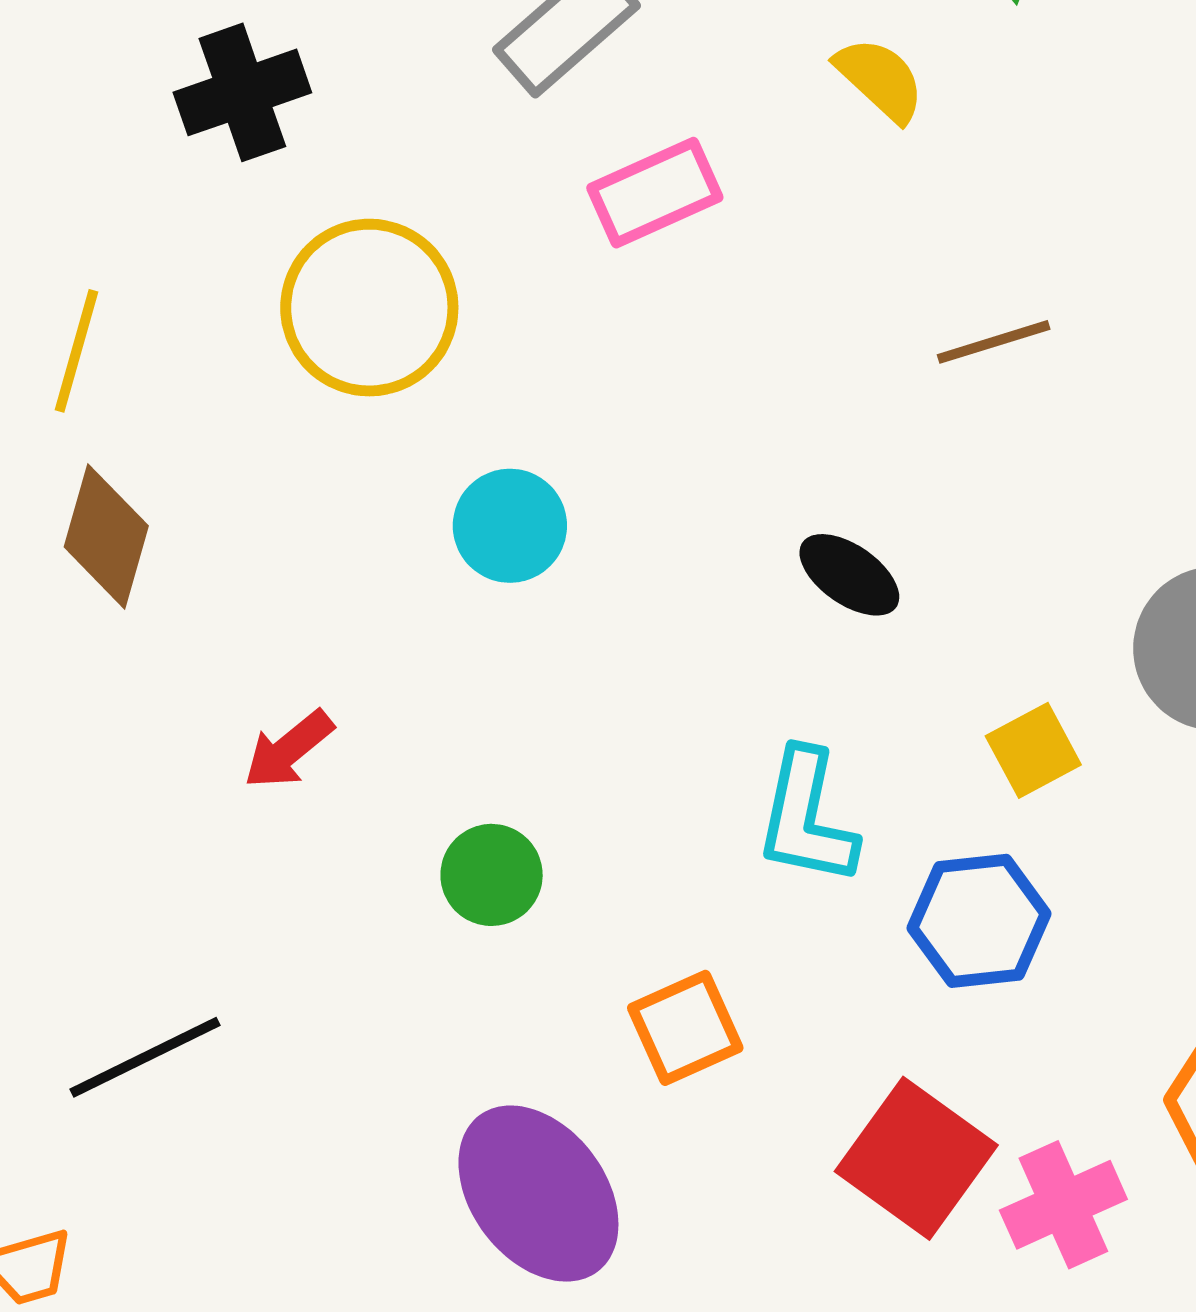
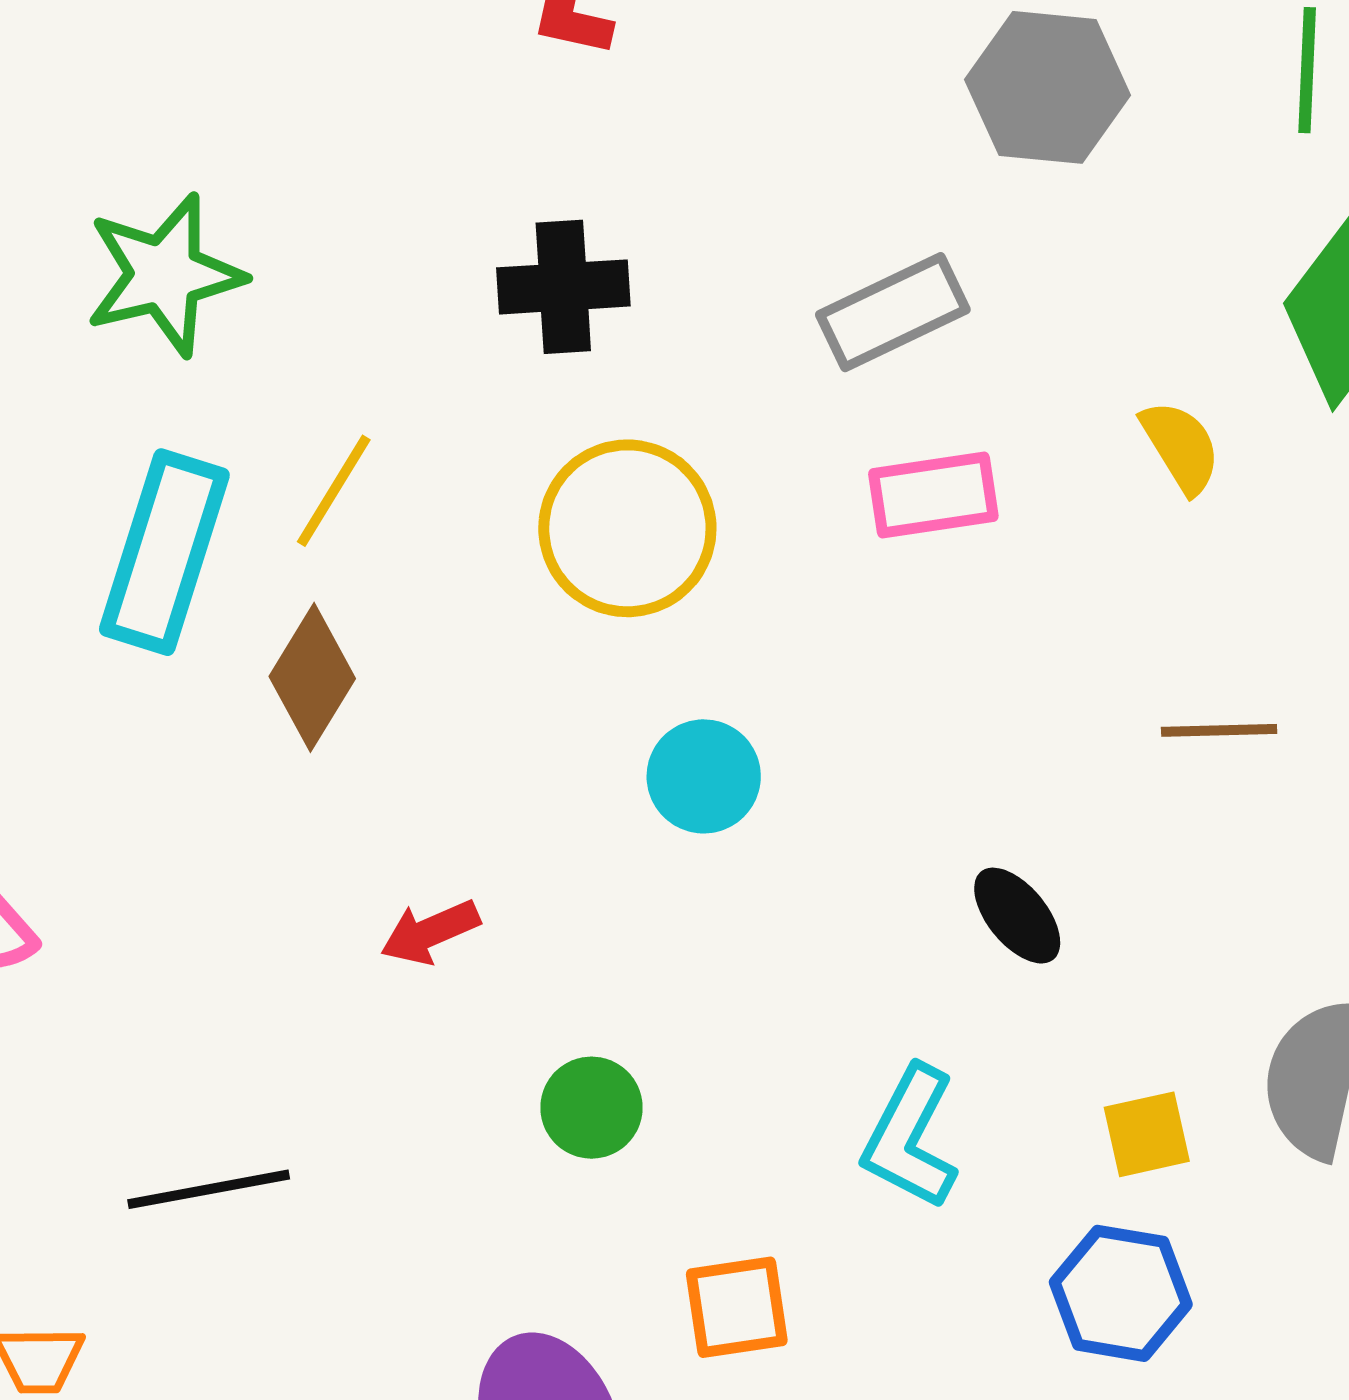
blue hexagon: (979, 921) -> (1121, 1293), moved

